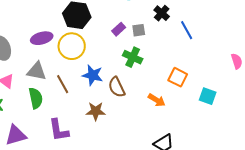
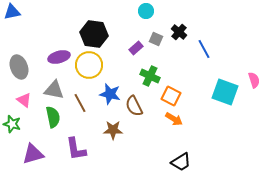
gray square: (139, 30) -> (156, 39), moved, turned 32
orange square: (178, 77) -> (171, 96), moved
cyan square: (208, 96) -> (225, 92), moved, size x1.5

